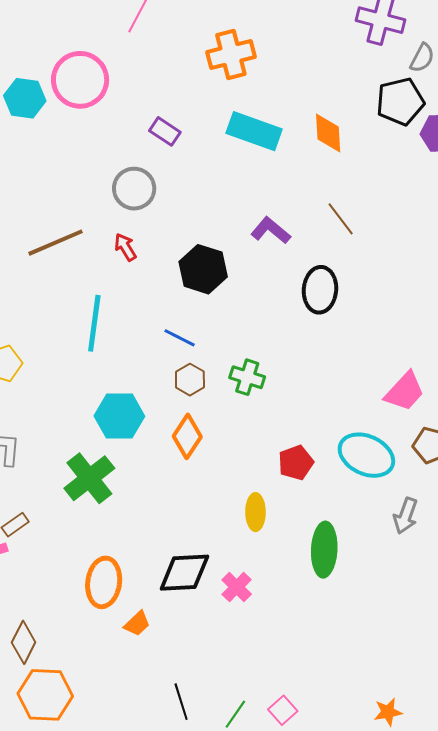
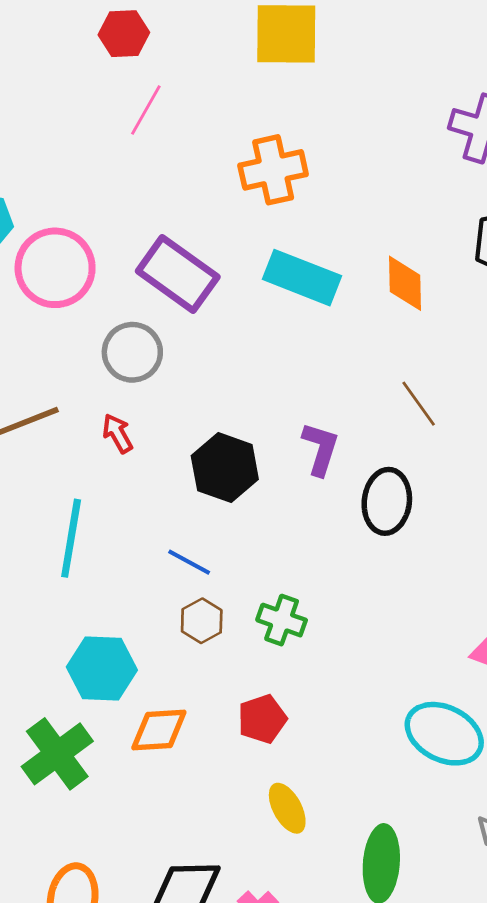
pink circle: (80, 80) -> (55, 268), moved
purple rectangle: (165, 131) -> (178, 274), size x1.8
purple L-shape: (271, 230) -> (320, 449), moved, turned 66
orange diamond: (187, 436) -> (159, 730), moved, turned 51
red pentagon: (296, 463) -> (262, 719), moved
yellow ellipse: (255, 512) -> (287, 808), turned -30

